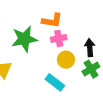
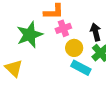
cyan rectangle: (55, 82) -> (81, 68), moved

